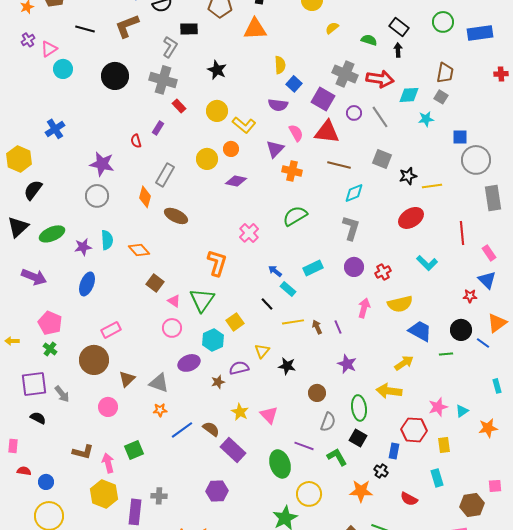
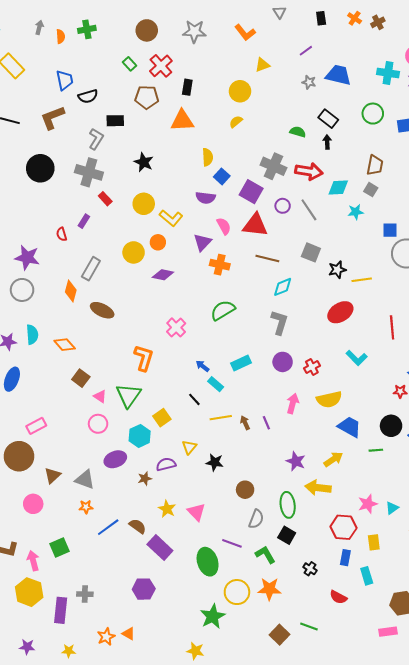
yellow semicircle: (332, 28) -> (236, 122), moved
purple star: (347, 364) -> (296, 461), moved
blue rectangle: (394, 451) -> (345, 558), moved
orange star: (361, 491) -> (269, 589), moved

